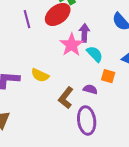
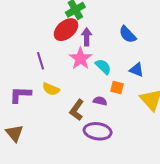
purple line: (27, 19) -> (41, 61), moved
purple arrow: (84, 33) -> (87, 37), moved
purple ellipse: (87, 120) -> (98, 131), turned -72

